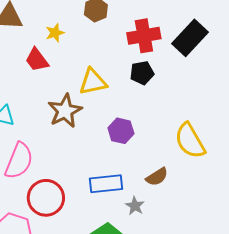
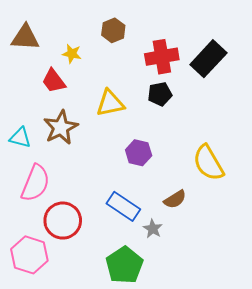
yellow star: (55, 33) -> (72, 54), turned 30
brown star: (65, 111) -> (61, 127), moved
blue rectangle: (106, 184) -> (123, 206), turned 40

